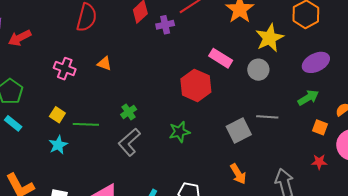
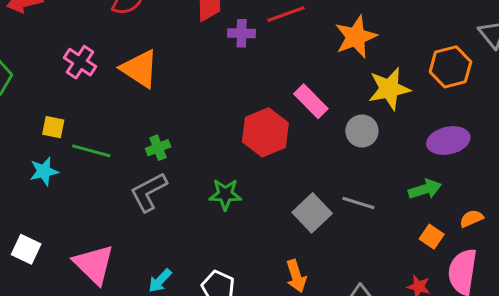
orange triangle: (104, 64) -> (140, 69), size x1.8
yellow square: (57, 115) -> (53, 127), turned -35
gray square: (239, 130) -> (312, 213), turned -30

